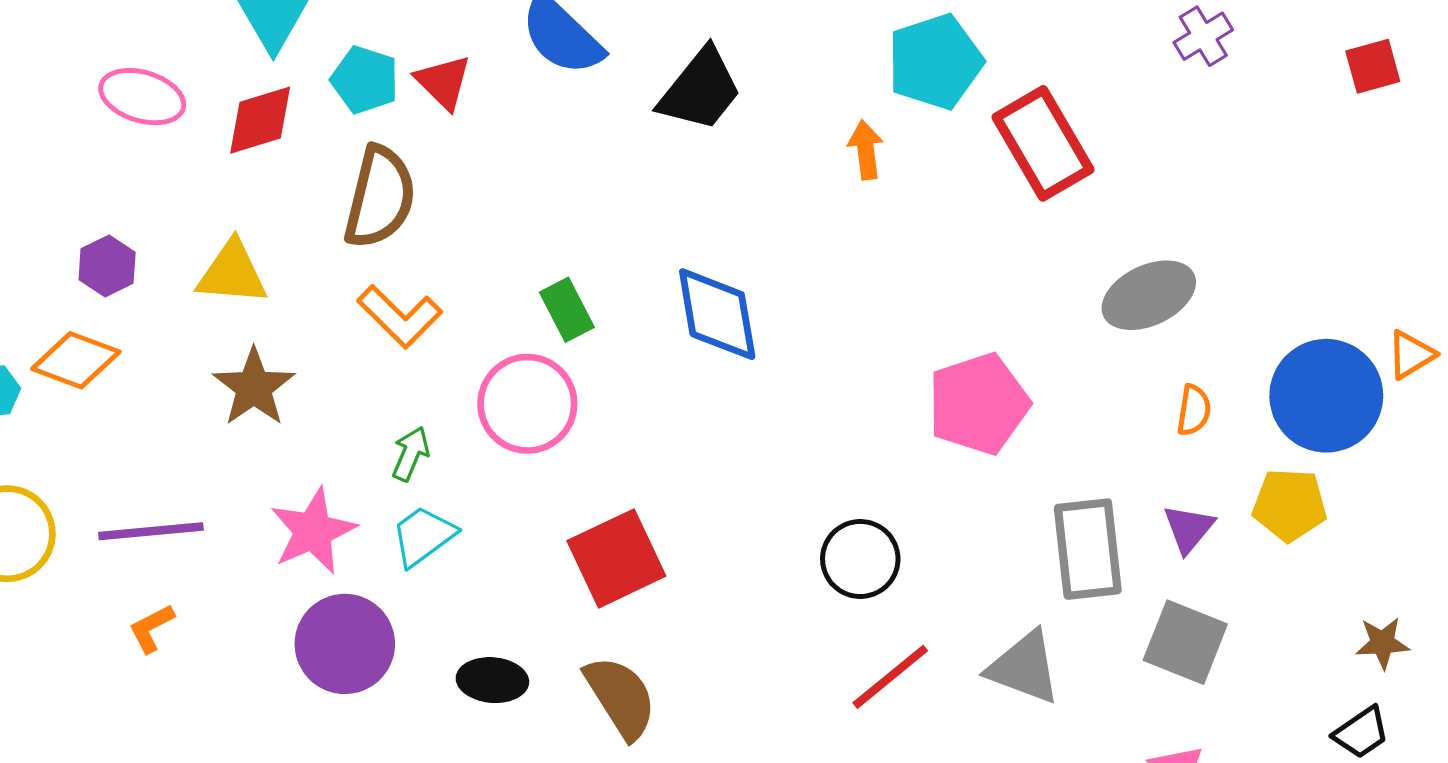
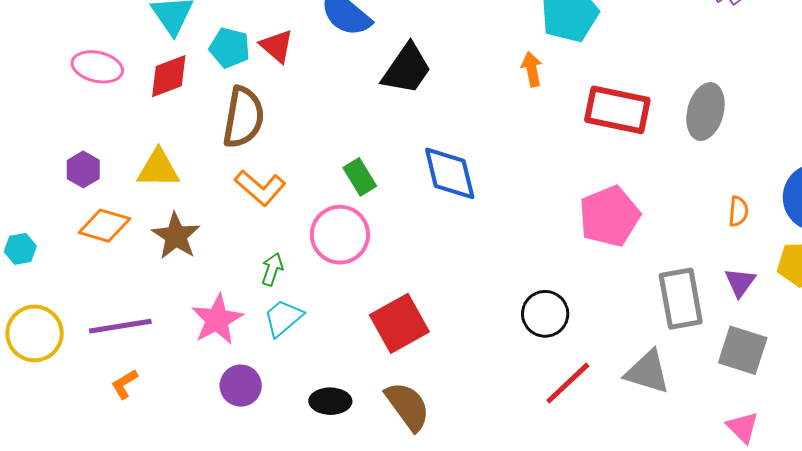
black trapezoid: (700, 90) -> (407, 69), moved
red rectangle: (1043, 143) -> (617, 110), moved, turned -44
gray ellipse: (1149, 295) -> (705, 112), moved, turned -46
orange diamond: (76, 360) -> (104, 226), moved
purple circle: (345, 644) -> (241, 386), size x0.7

